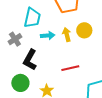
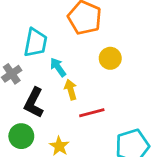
yellow arrow: (67, 35) -> (71, 90), moved
cyan arrow: (48, 36) -> (58, 67), turned -120

